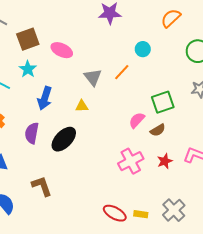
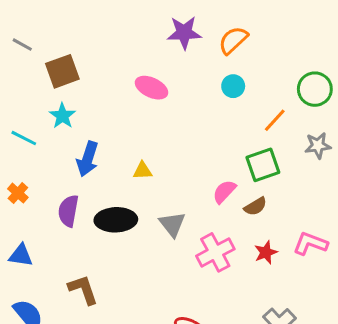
orange semicircle: (171, 18) -> (233, 40), moved
pink ellipse: (62, 50) -> (151, 88), moved
orange line: (122, 72) -> (275, 120), moved
gray triangle: (93, 77) -> (172, 224), moved
black ellipse: (64, 139) -> (116, 220), turned 44

